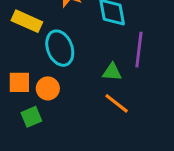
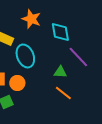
purple line: (139, 50) -> (78, 57), turned -50

